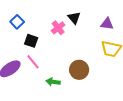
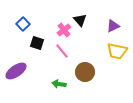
purple triangle: (107, 24) -> (113, 26), turned -32
pink line: (33, 62) -> (62, 51), moved

